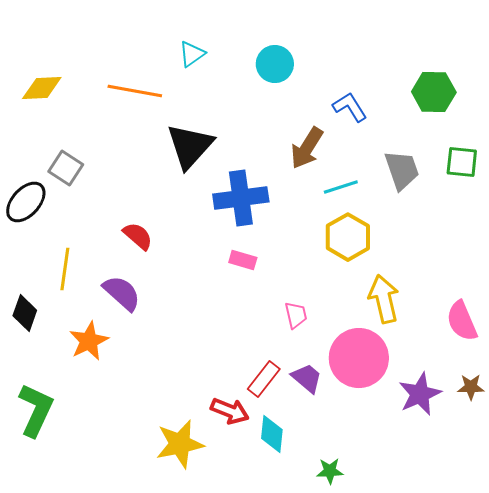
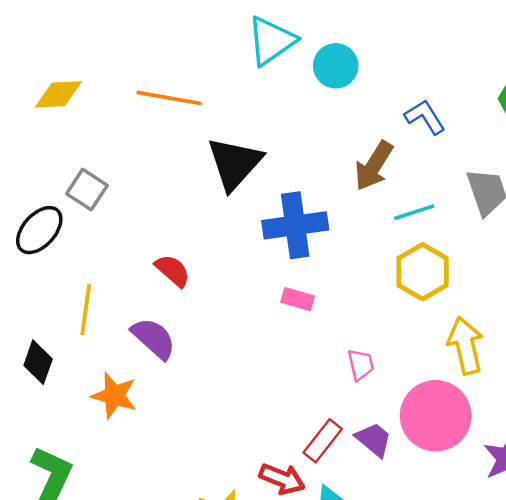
cyan triangle: (192, 54) -> (271, 41), moved, size x1.6
orange star: (89, 341) -> (114, 396), turned -30

